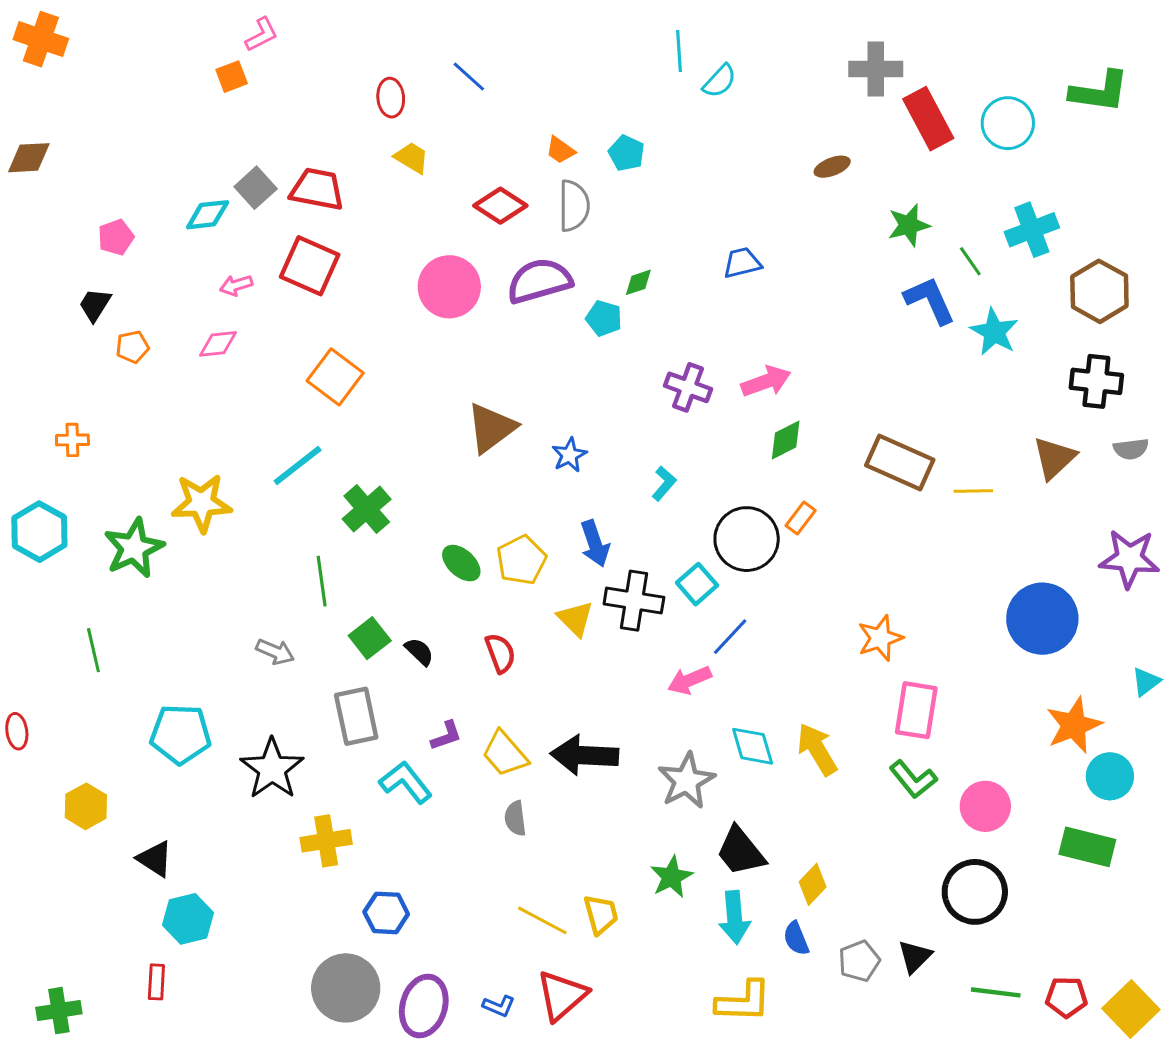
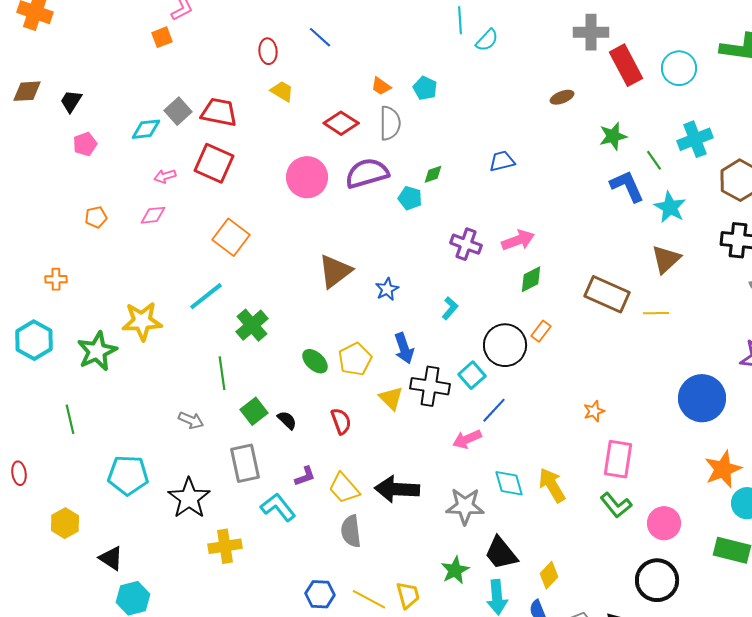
black trapezoid: (95, 305) -> (71, 101), moved
brown triangle: (1054, 458) -> (666, 259), moved
orange star: (880, 638) -> (594, 411), size x0.7
gray star: (687, 781) -> (465, 506), turned 30
gray semicircle: (515, 818) -> (351, 531), size x1.4
blue hexagon: (386, 913) -> (320, 594), moved

